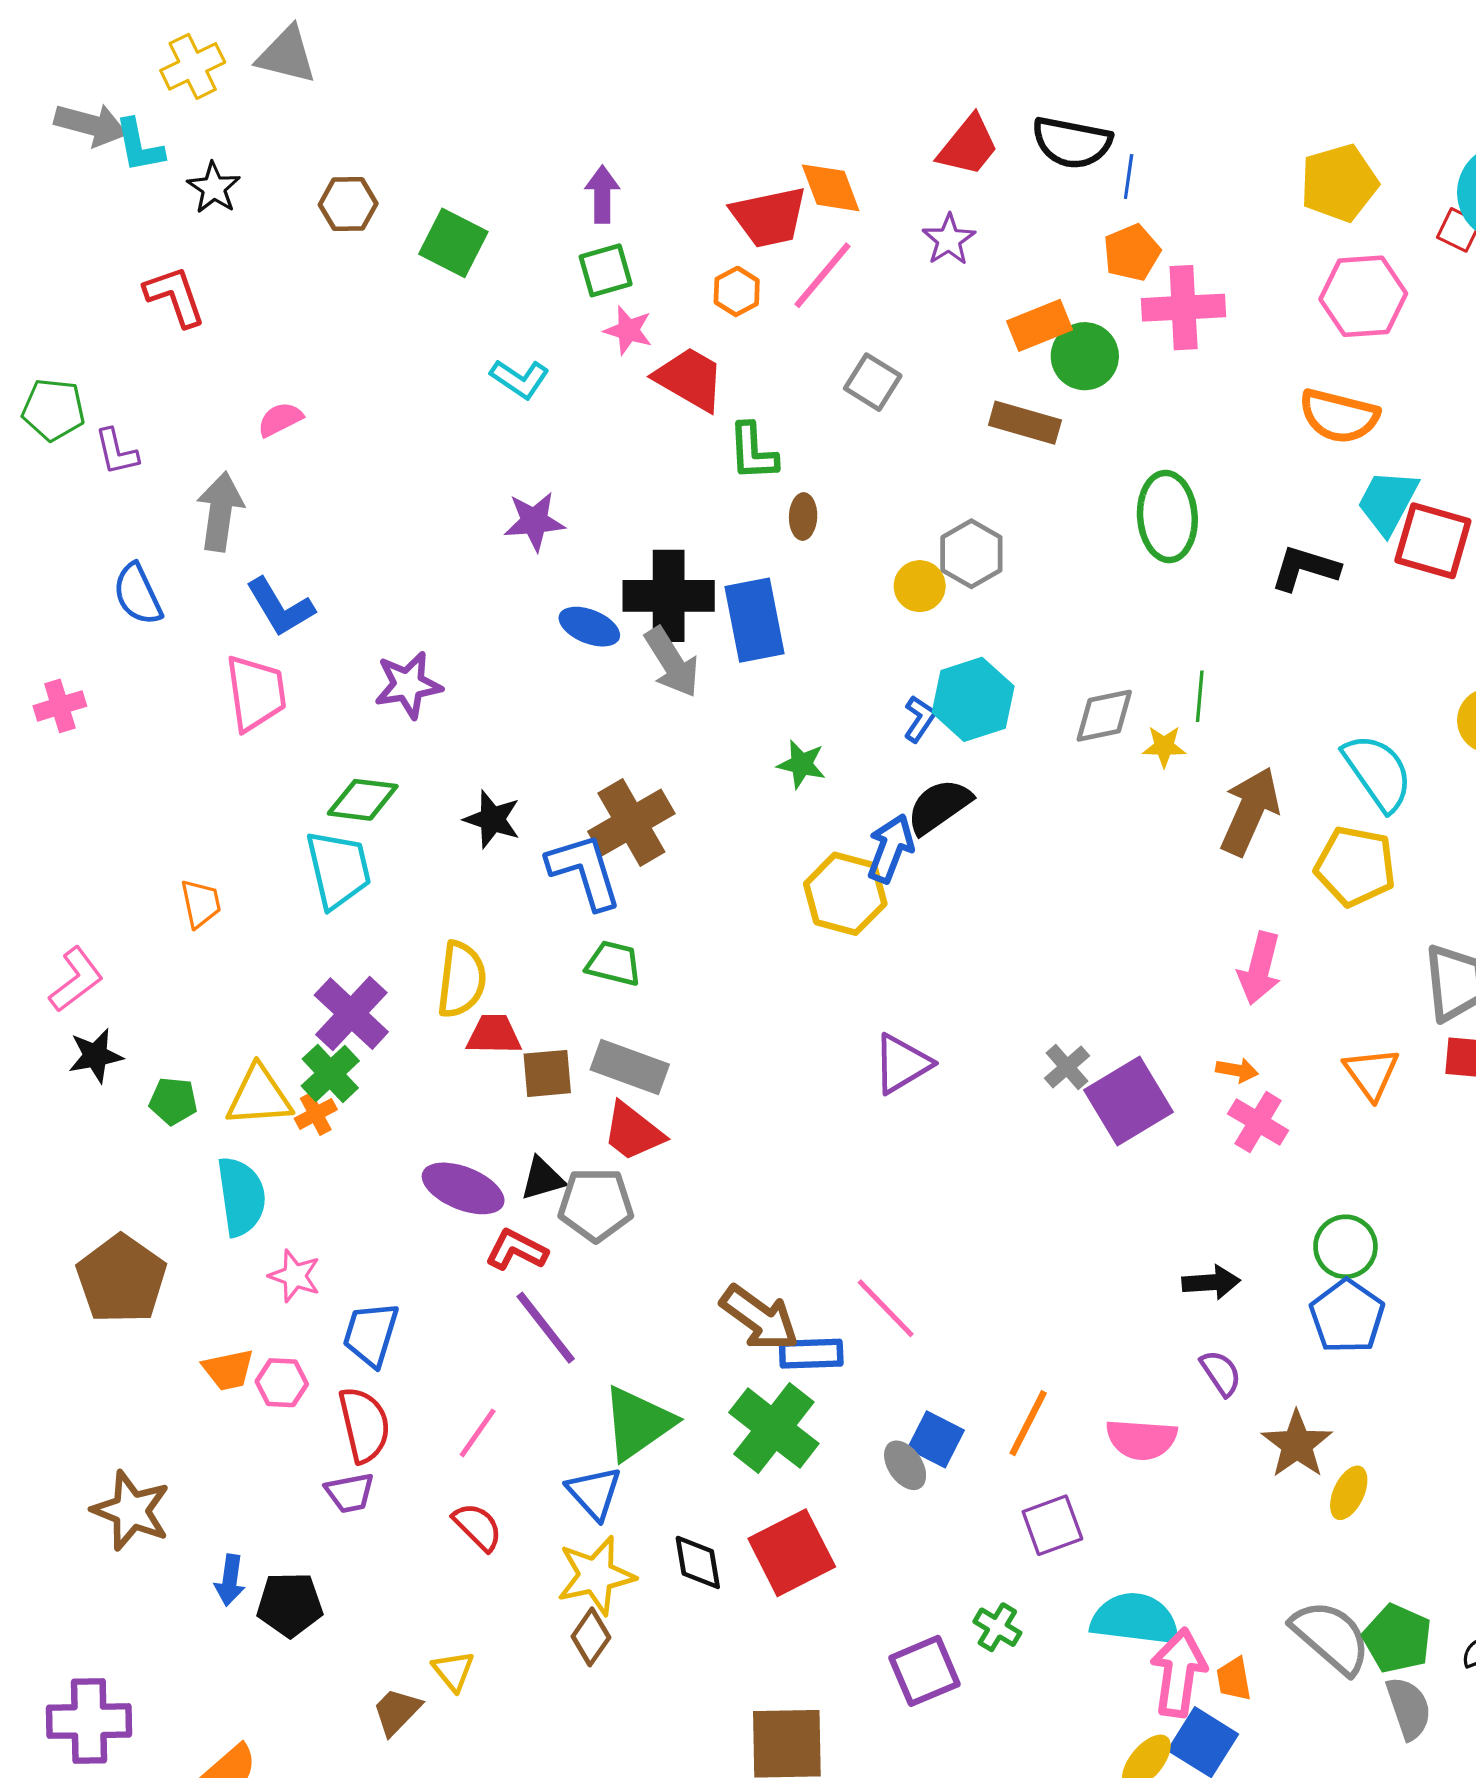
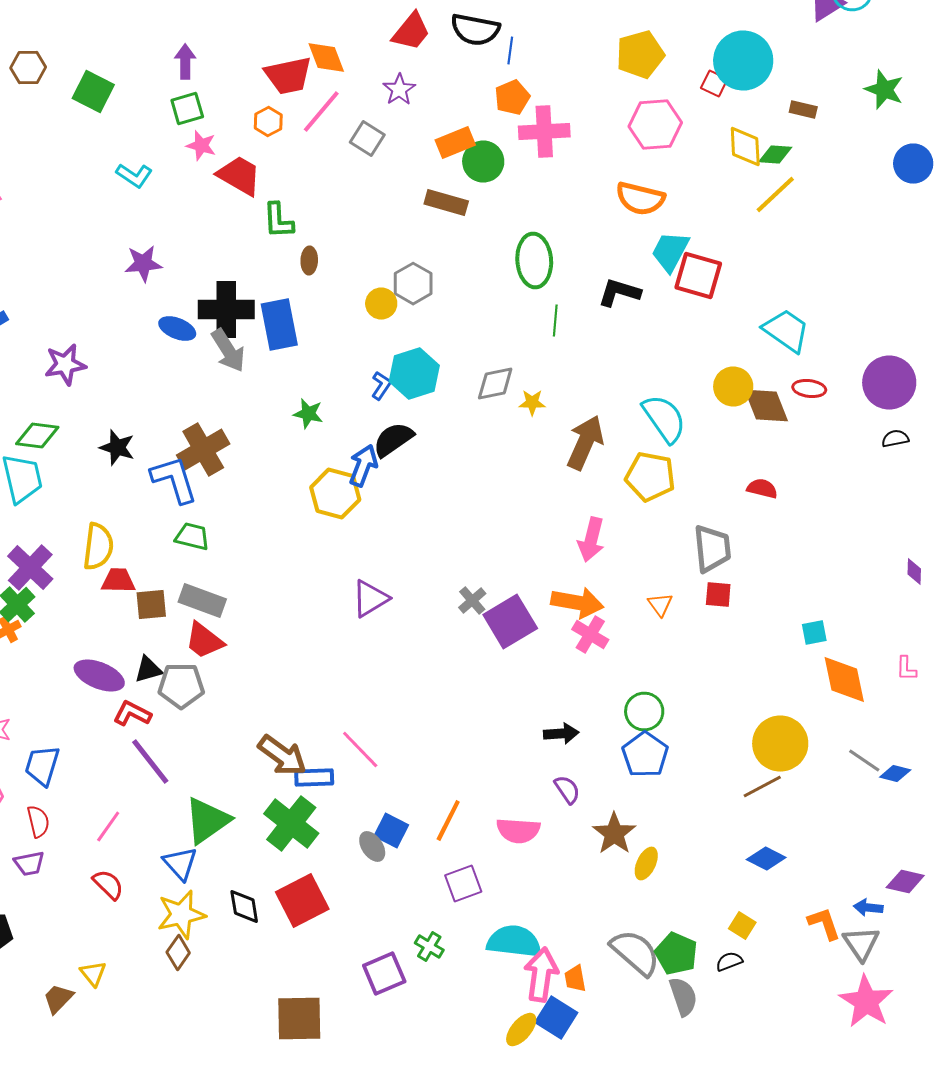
gray square: (873, 382) -> (367, 138), moved
green line: (1200, 696) -> (555, 320), moved
orange arrow: (1237, 1070) -> (577, 602), size x2.0
orange triangle: (1371, 1073) -> (660, 604), size x0.7
red semicircle: (364, 1425) -> (38, 822), size x0.7

